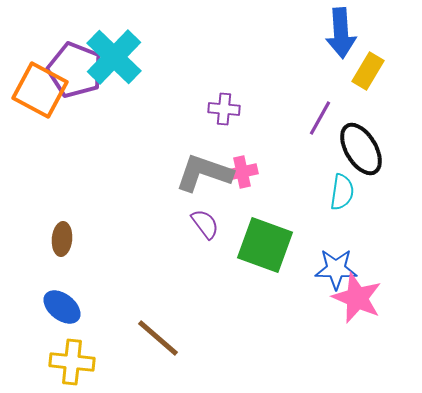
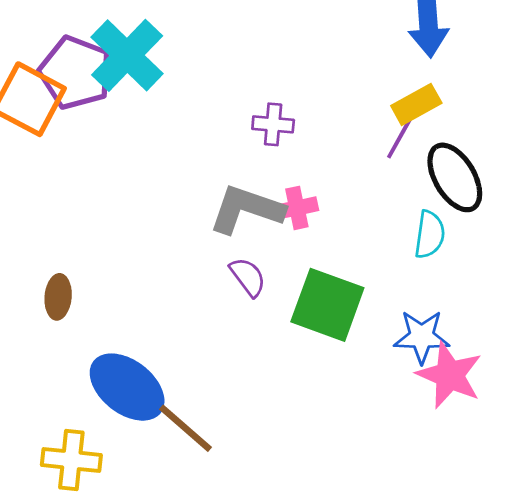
yellow rectangle: (368, 71) -> (416, 104), moved, turned 30
blue ellipse: (62, 307) -> (127, 387), moved, size x1.5

